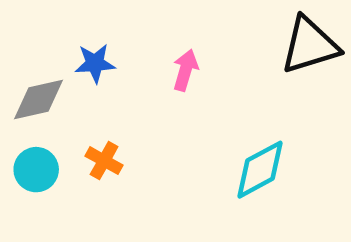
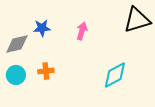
orange cross: (104, 161) -> (46, 71), turned -35

